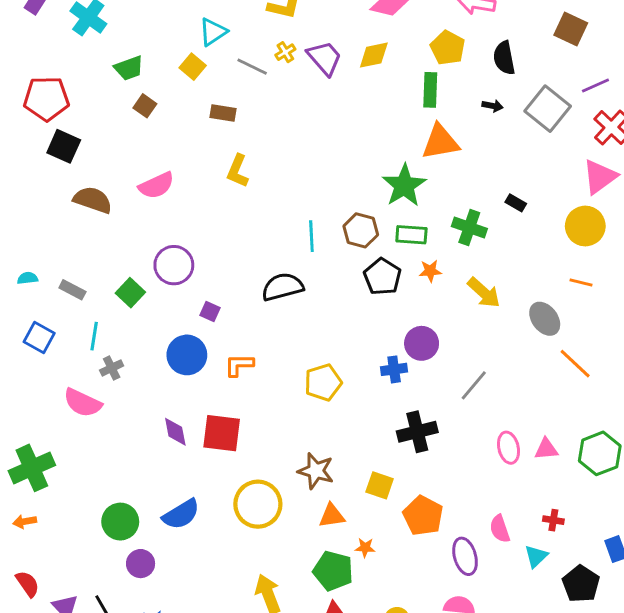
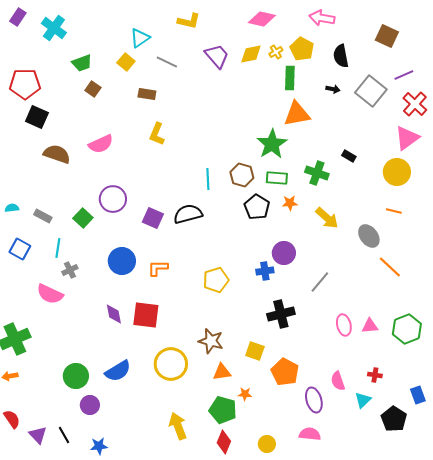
yellow cross: (285, 52) -> (276, 52), moved
purple square: (210, 311) -> (153, 218), moved, size x1.5

